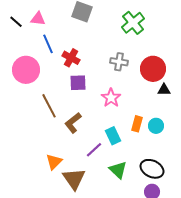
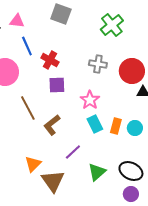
cyan rectangle: (113, 136) -> (95, 124), moved
green triangle: (118, 170) -> (97, 172), turned 36

